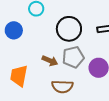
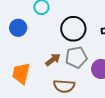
brown arrow: (50, 61) -> (53, 60), turned -63

